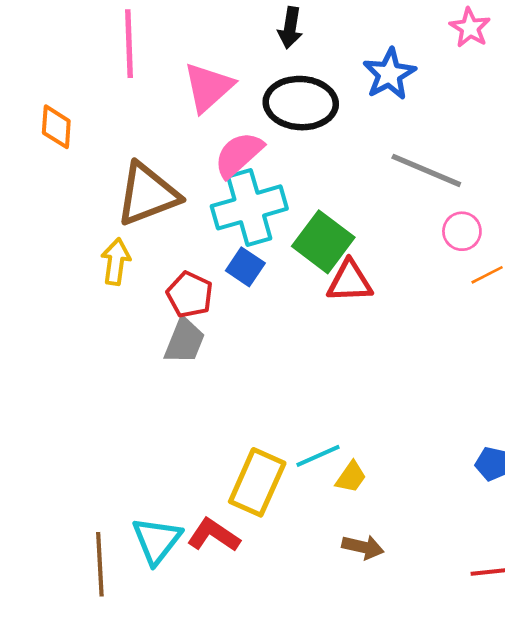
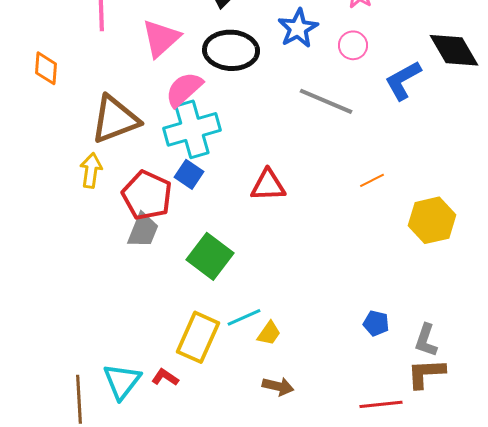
pink circle: (462, 231) -> (353, 45), moved
green square: (323, 242) -> (210, 256), moved
red pentagon: (190, 295) -> (147, 195), size x1.4
red L-shape: (214, 535) -> (165, 377), size x0.7

